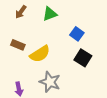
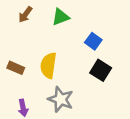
brown rectangle: (18, 45) -> (16, 68), moved
yellow semicircle: (40, 54) -> (48, 65), turned 130

